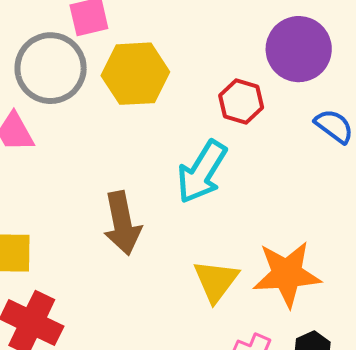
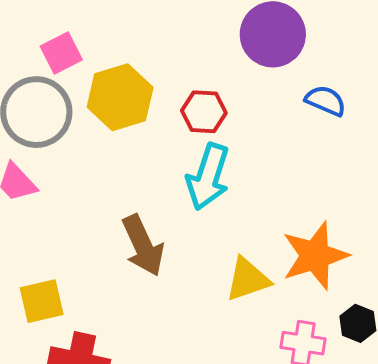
red hexagon: (241, 102) -> (204, 112), moved
yellow triangle: (216, 281) -> (248, 279), turned 48

